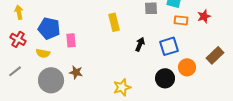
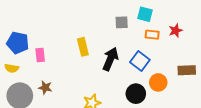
yellow rectangle: (114, 22) -> (83, 47), moved
black arrow: (140, 44) -> (110, 59), size x1.6
blue square: (169, 46) -> (140, 61), turned -36
brown rectangle: (215, 55) -> (187, 70), turned 42

